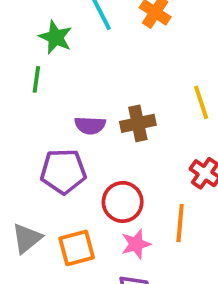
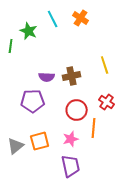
green line: (36, 79) -> (11, 46), moved
red circle: (123, 202) -> (77, 110), moved
gray triangle: (27, 238) -> (16, 146), moved

